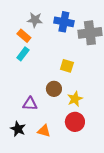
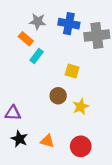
cyan rectangle: (23, 54) -> (37, 56), moved
purple triangle: (30, 104) -> (13, 113), moved
red circle: (75, 122) -> (81, 146), moved

